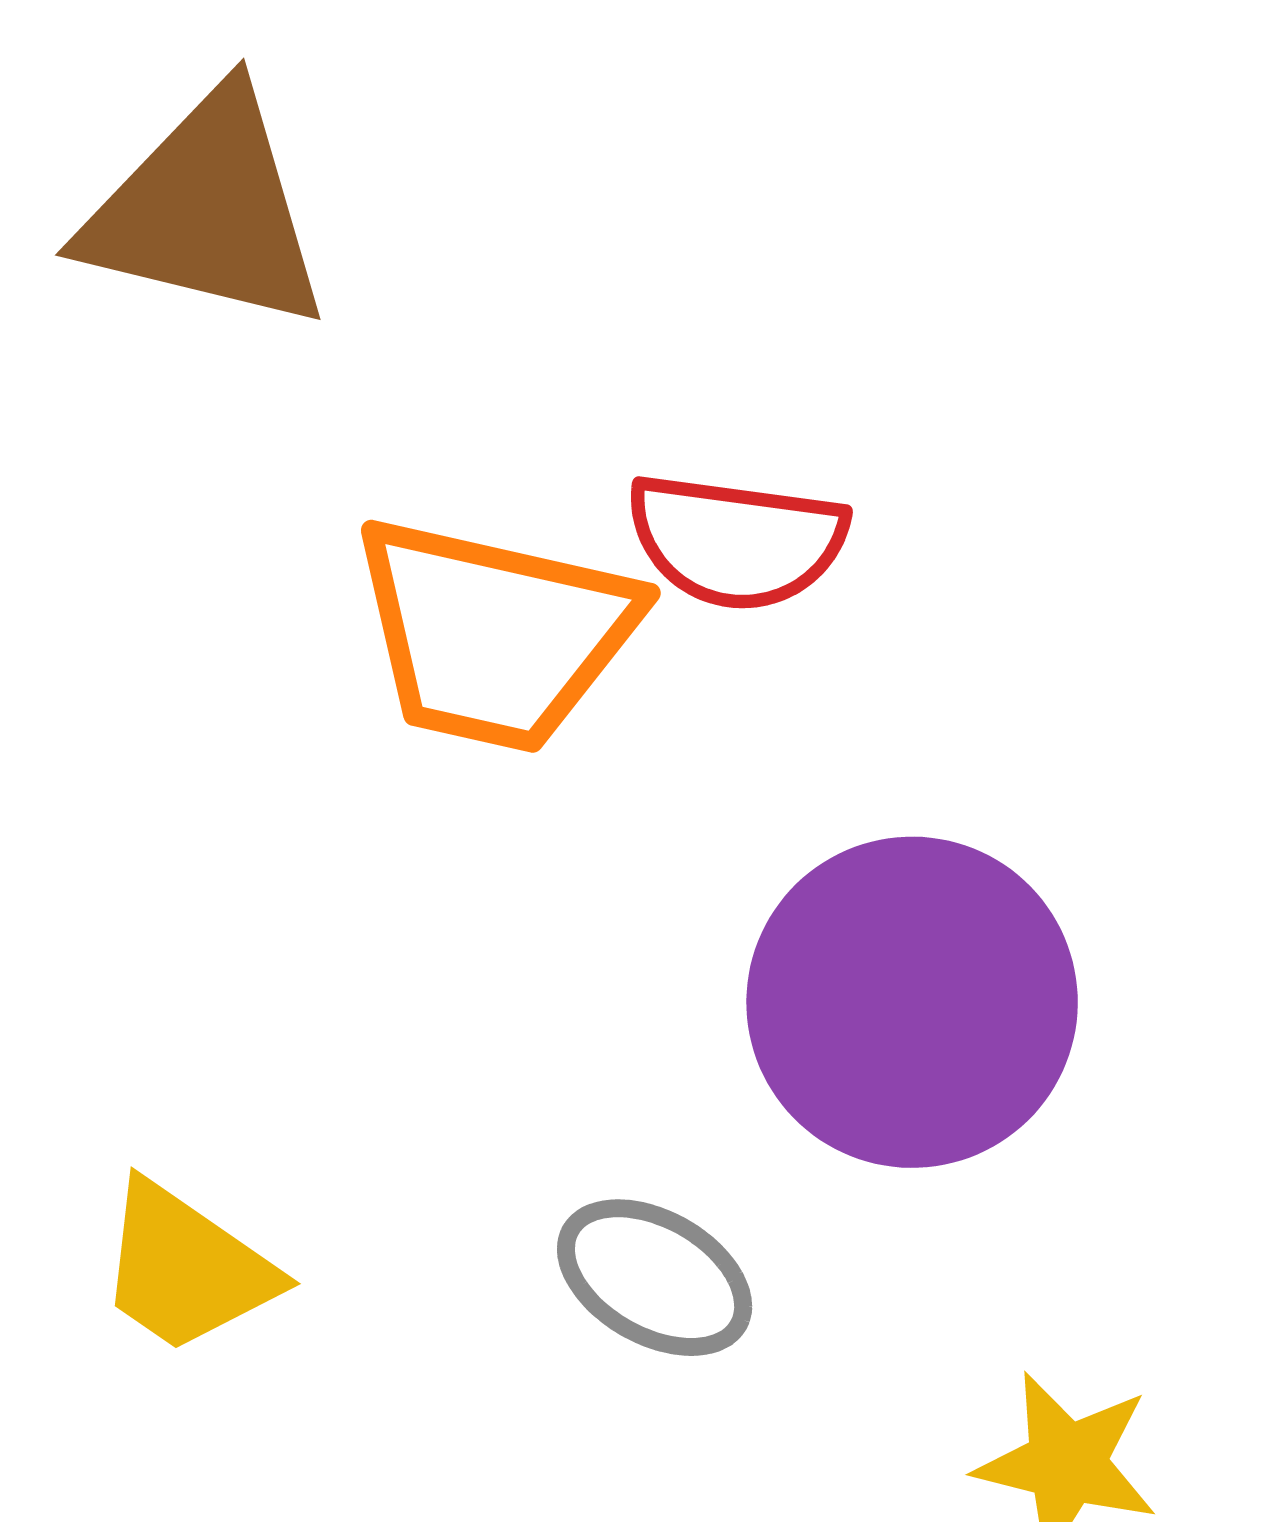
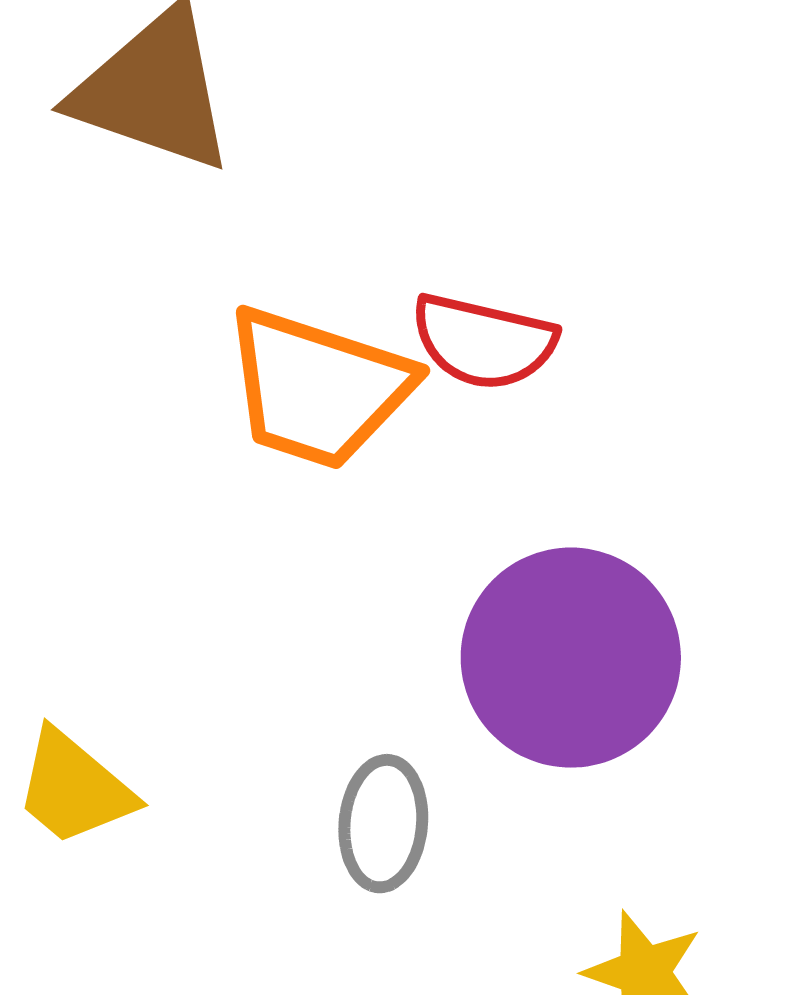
gray ellipse: (655, 1278) -> (383, 824), turned 60

